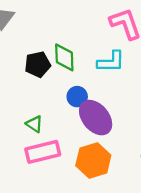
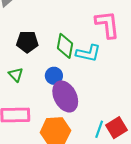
green diamond: (64, 57) -> (65, 46), moved
green triangle: (34, 124) -> (16, 75), moved

